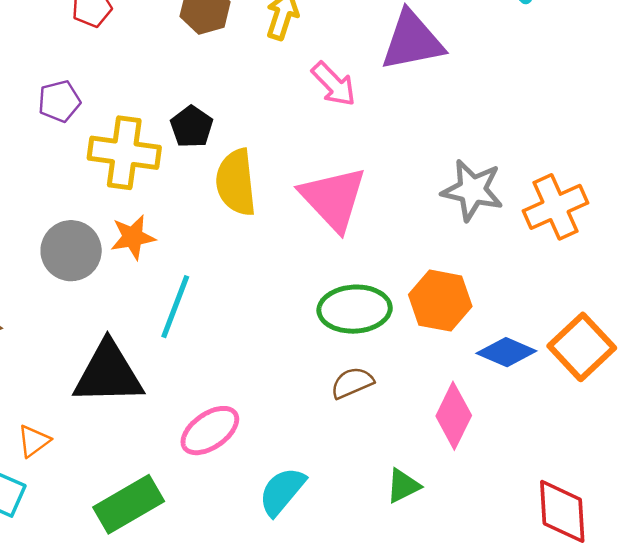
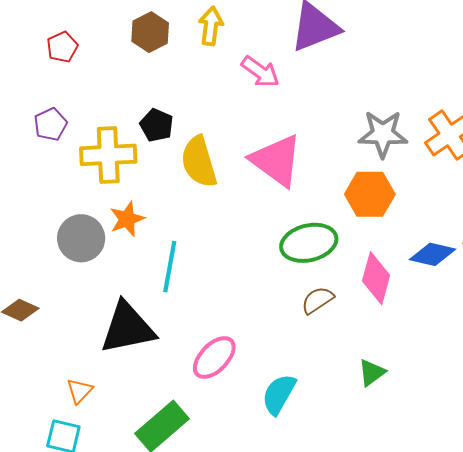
orange hexagon: (440, 301) -> (370, 194), moved
pink diamond: (454, 416) -> (376, 278), moved

